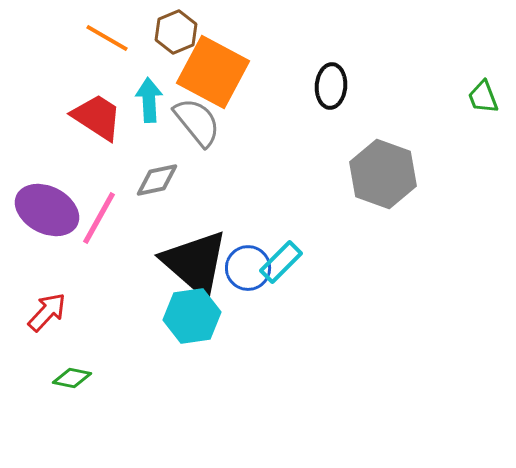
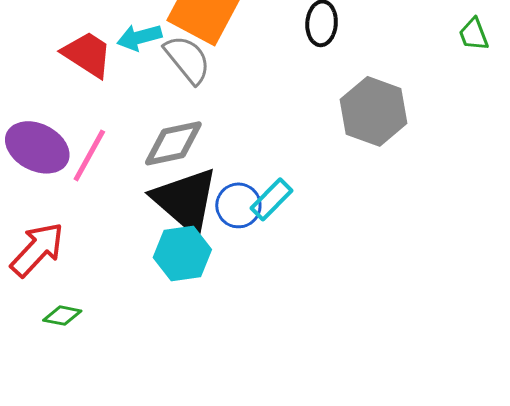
cyan arrow: (149, 100) -> (139, 37), turned -102
gray diamond: (157, 180) -> (173, 143), moved, size x1.4
red arrow: (47, 312) -> (37, 250), size x1.4

